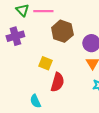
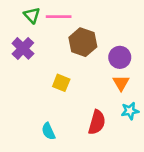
purple cross: (15, 36) -> (23, 48), turned -30
red semicircle: (57, 82) -> (97, 122), moved

